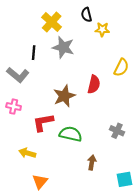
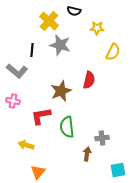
black semicircle: (86, 15) -> (74, 11), moved, turned -64
yellow semicircle: (121, 67) -> (113, 52), moved
gray cross: (117, 131) -> (102, 138), moved, turned -32
green semicircle: (71, 134) -> (67, 127), turned -110

